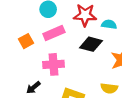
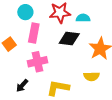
pink rectangle: (54, 33) -> (34, 33), turned -48

